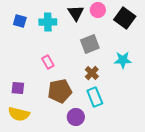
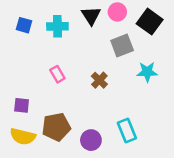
gray square: (90, 44) -> (122, 45), moved
brown cross: (92, 73) -> (99, 80), moved
brown pentagon: (60, 91) -> (56, 127), moved
cyan rectangle: (95, 97) -> (127, 130), moved

